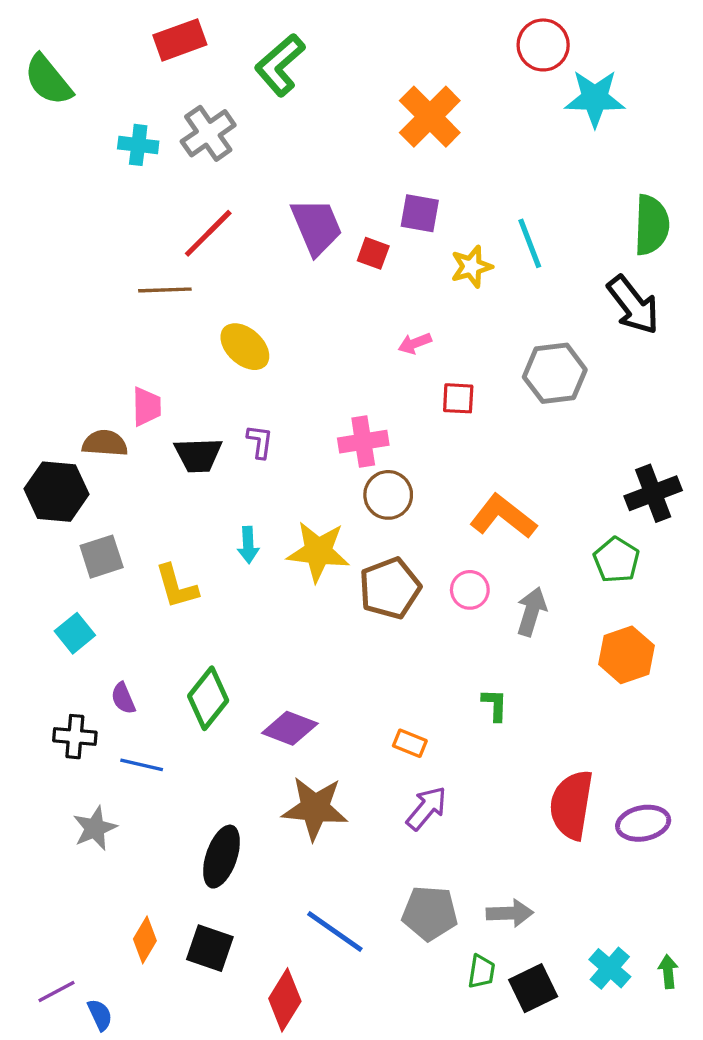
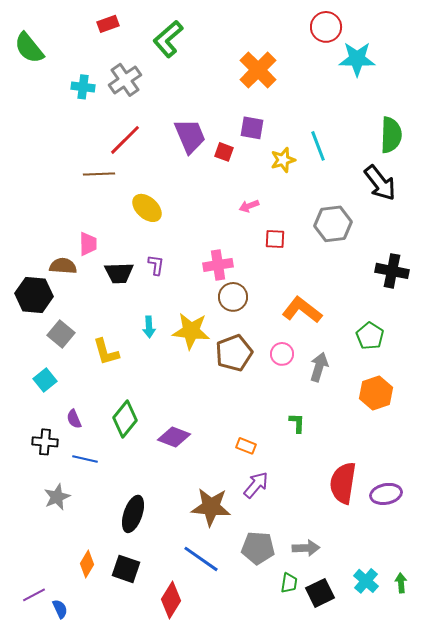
red rectangle: (180, 40) -> (108, 24), size x0.7
black cross: (653, 493) -> (392, 271), moved, turned 32
gray square: (102, 557) -> (61, 334), turned -32
brown star: (315, 808) -> (211, 507), moved

